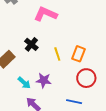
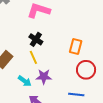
black cross: (31, 44) -> (36, 39), moved
yellow line: (57, 54) -> (33, 57), moved

